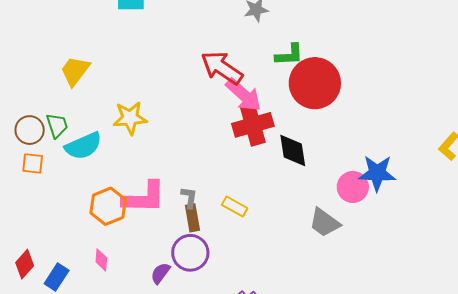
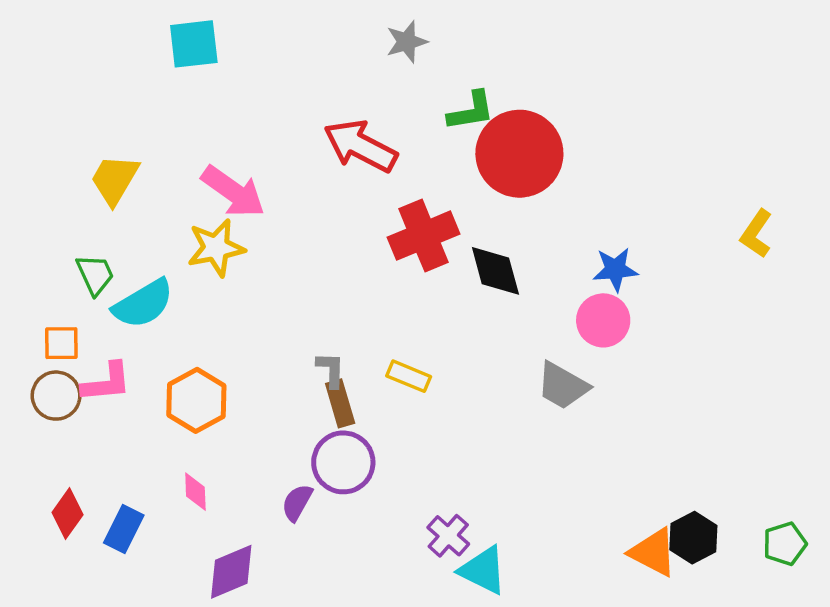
pink arrow: (244, 95) -> (233, 192), moved
brown circle: (30, 130) -> (56, 396), moved
blue star: (377, 173) -> (615, 269), moved, size x0.7
pink L-shape: (144, 197) -> (106, 382), moved, size x0.7

